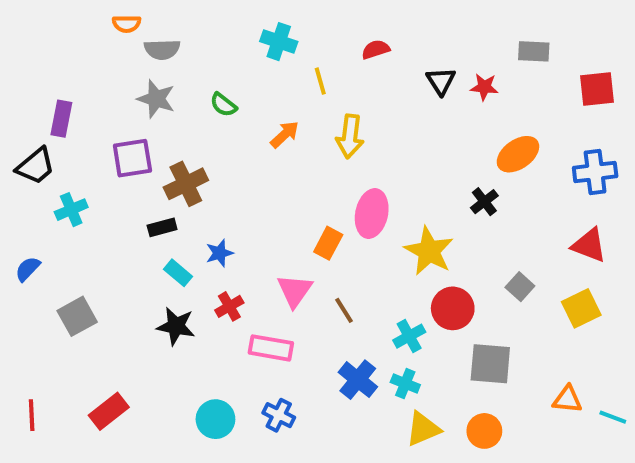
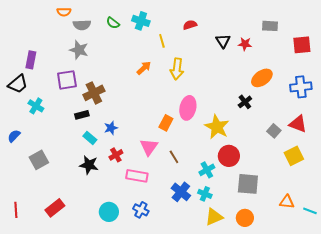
green semicircle: (223, 105) -> (113, 23), moved
cyan cross: (71, 210) -> (36, 106), turned -35
gray square: (520, 287) -> (274, 131), moved

